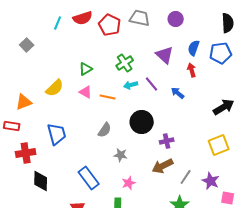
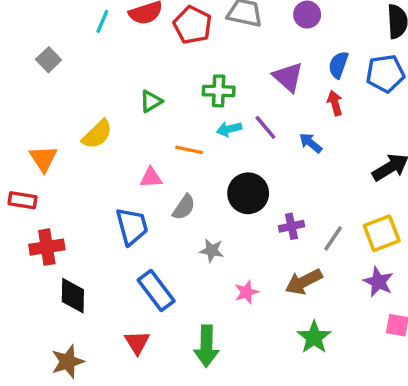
green cross: (125, 63) -> (219, 91), turned 36
pink triangle: (86, 92) -> (151, 178), moved, turned -32
orange triangle: (24, 102) -> (43, 159), turned -42
blue trapezoid: (57, 134) -> (132, 226), moved
brown arrow: (163, 166) -> (304, 282), moved
gray line: (186, 177) -> (333, 238), moved
purple star: (211, 181) -> (378, 282), moved
pink star: (129, 183) -> (246, 292), moved

